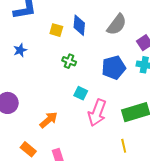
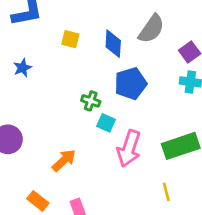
blue diamond: (79, 25) -> (113, 44), moved
green cross: (69, 61) -> (91, 101), moved
blue pentagon: (114, 68) -> (131, 84), moved

